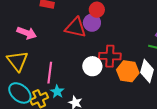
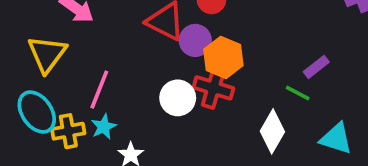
purple circle: (92, 23) -> (195, 40), moved
orange hexagon: (128, 71) -> (223, 57), moved

